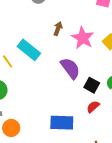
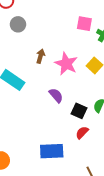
purple semicircle: (70, 68) -> (56, 95), size x0.7

